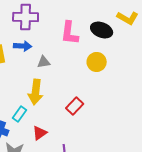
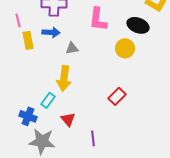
black ellipse: (102, 30) -> (138, 25), moved
red rectangle: (75, 106) -> (117, 96), moved
red triangle: (40, 133) -> (68, 119), turned -35

